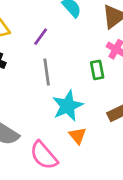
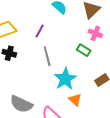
green rectangle: (97, 70) -> (84, 50), turned -40

